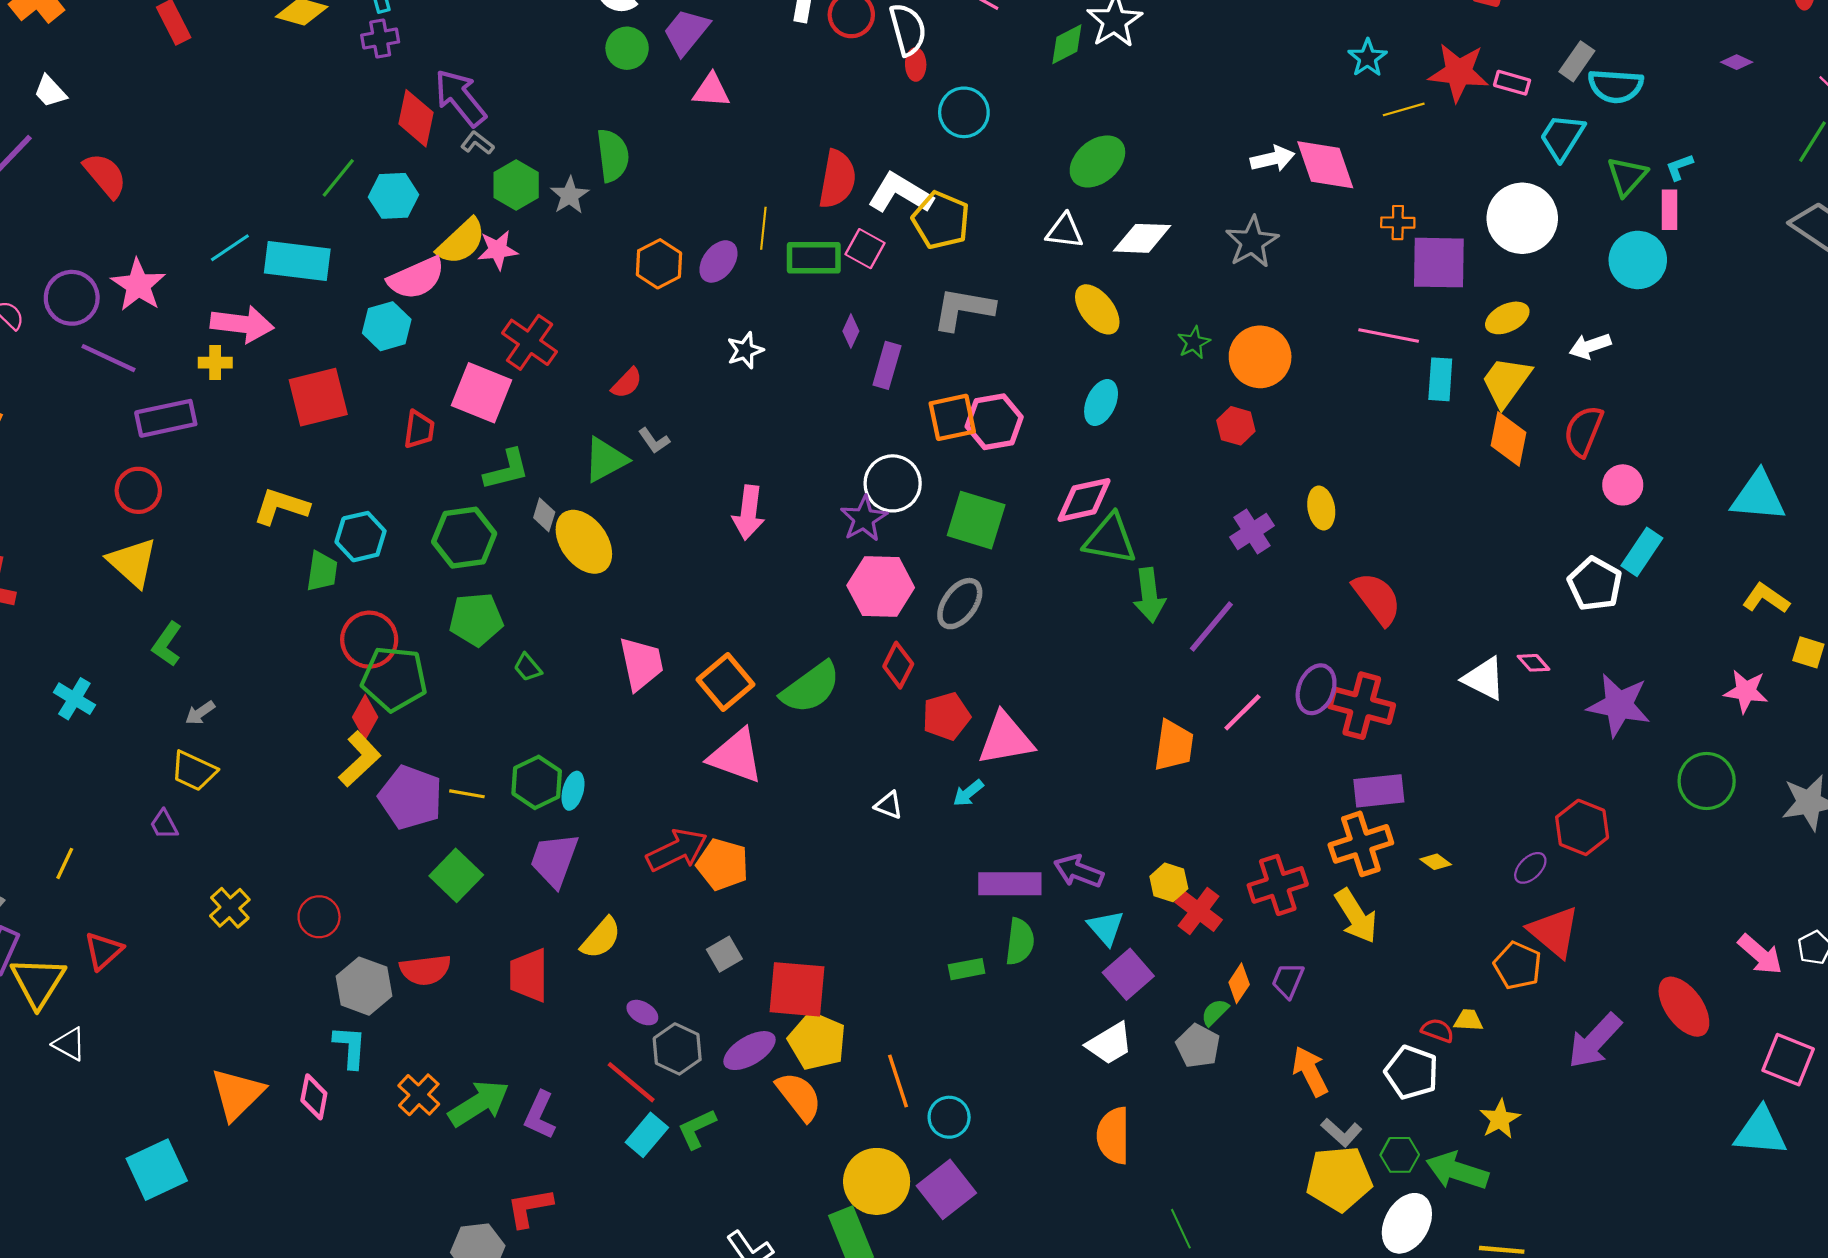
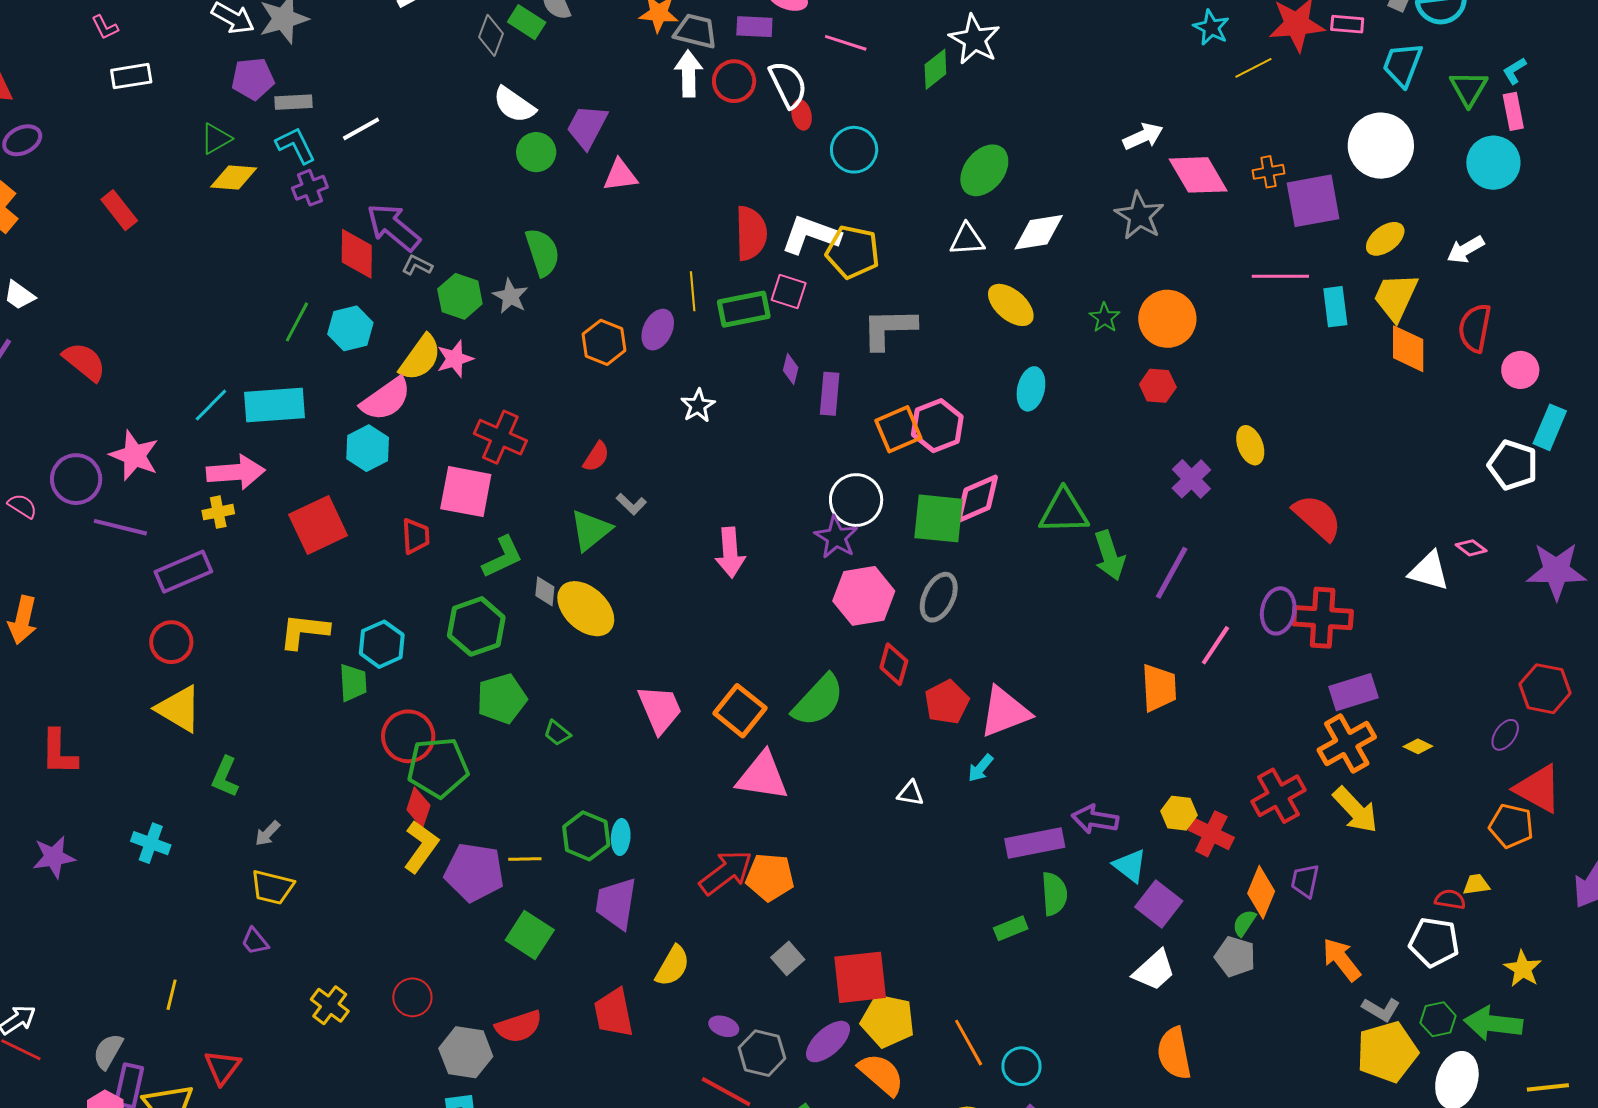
pink diamond: (1325, 165) -> (1198, 175), moved
pink diamond: (1084, 500) -> (977, 499), moved
orange diamond: (1239, 983) -> (1261, 892), size x1.4

